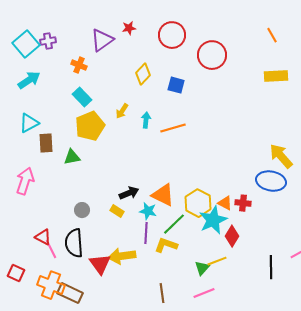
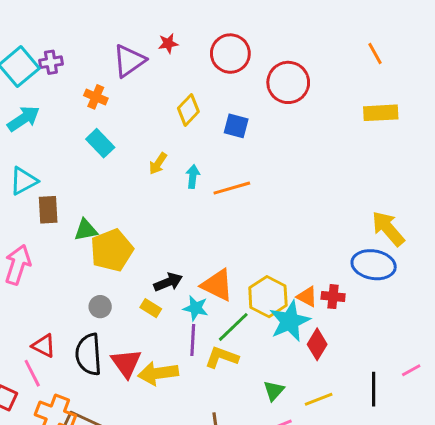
yellow pentagon: (90, 126) -> (112, 250), moved
pink line: (51, 249) -> (32, 373), moved
yellow line: (217, 261) -> (319, 399), moved
red triangle: (100, 264) -> (126, 363), moved

